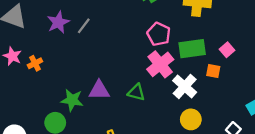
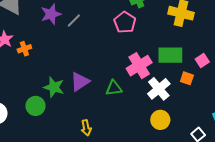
pink pentagon: (159, 34) -> (125, 22), moved
purple triangle: (99, 90) -> (80, 82), turned -40
green triangle: (136, 92) -> (114, 88), turned -30

